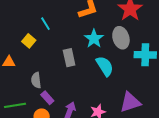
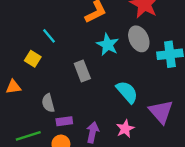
cyan semicircle: (105, 66) -> (127, 92), moved
purple rectangle: (47, 98) -> (64, 121), turned -48
purple triangle: (130, 102) -> (161, 112), turned -45

